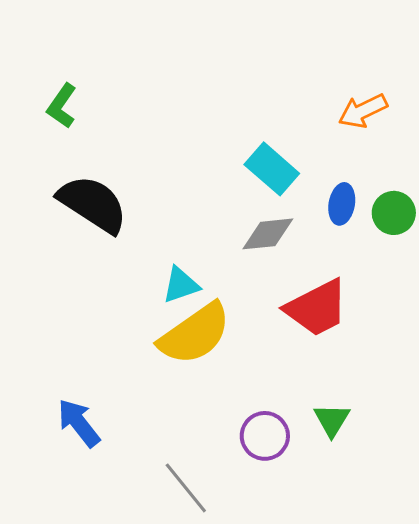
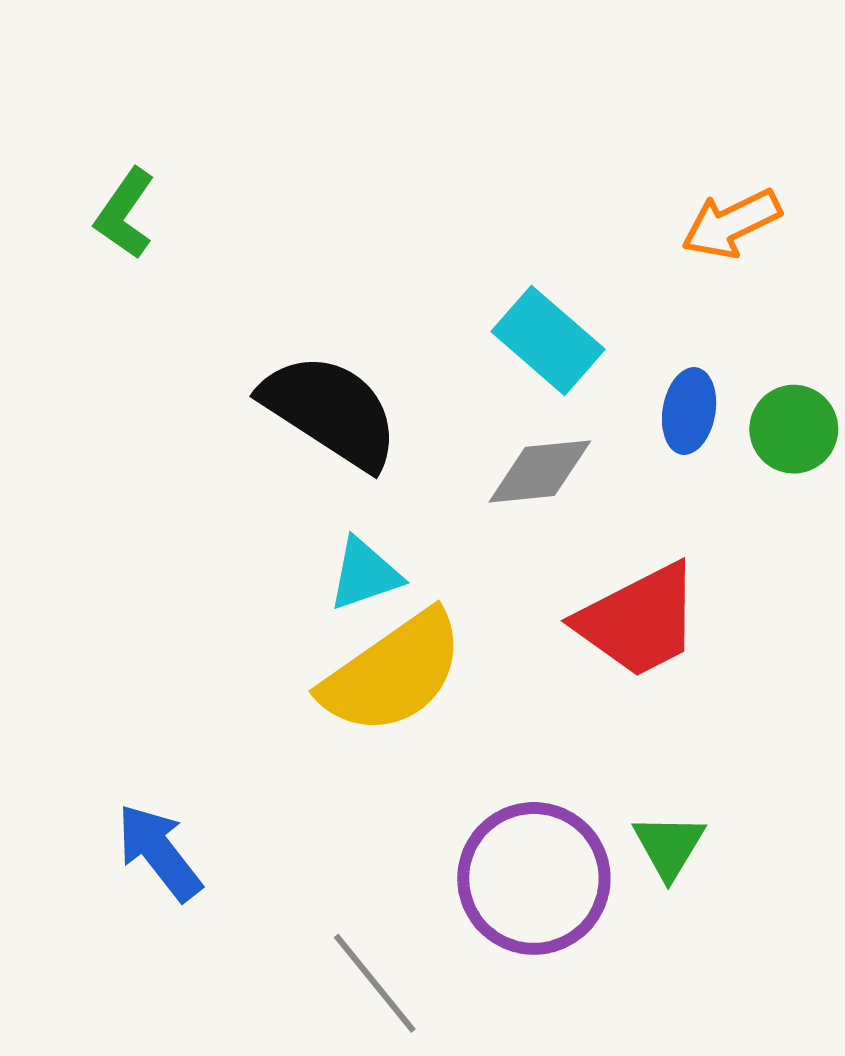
black semicircle: (93, 204) -> (330, 411), moved
purple circle: (265, 436) -> (534, 878), size x1.5

